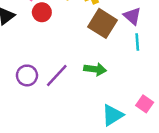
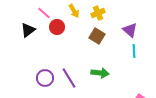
brown square: (103, 23) -> (97, 36), moved, size x0.7
purple line: (57, 75) -> (69, 78), turned -75

